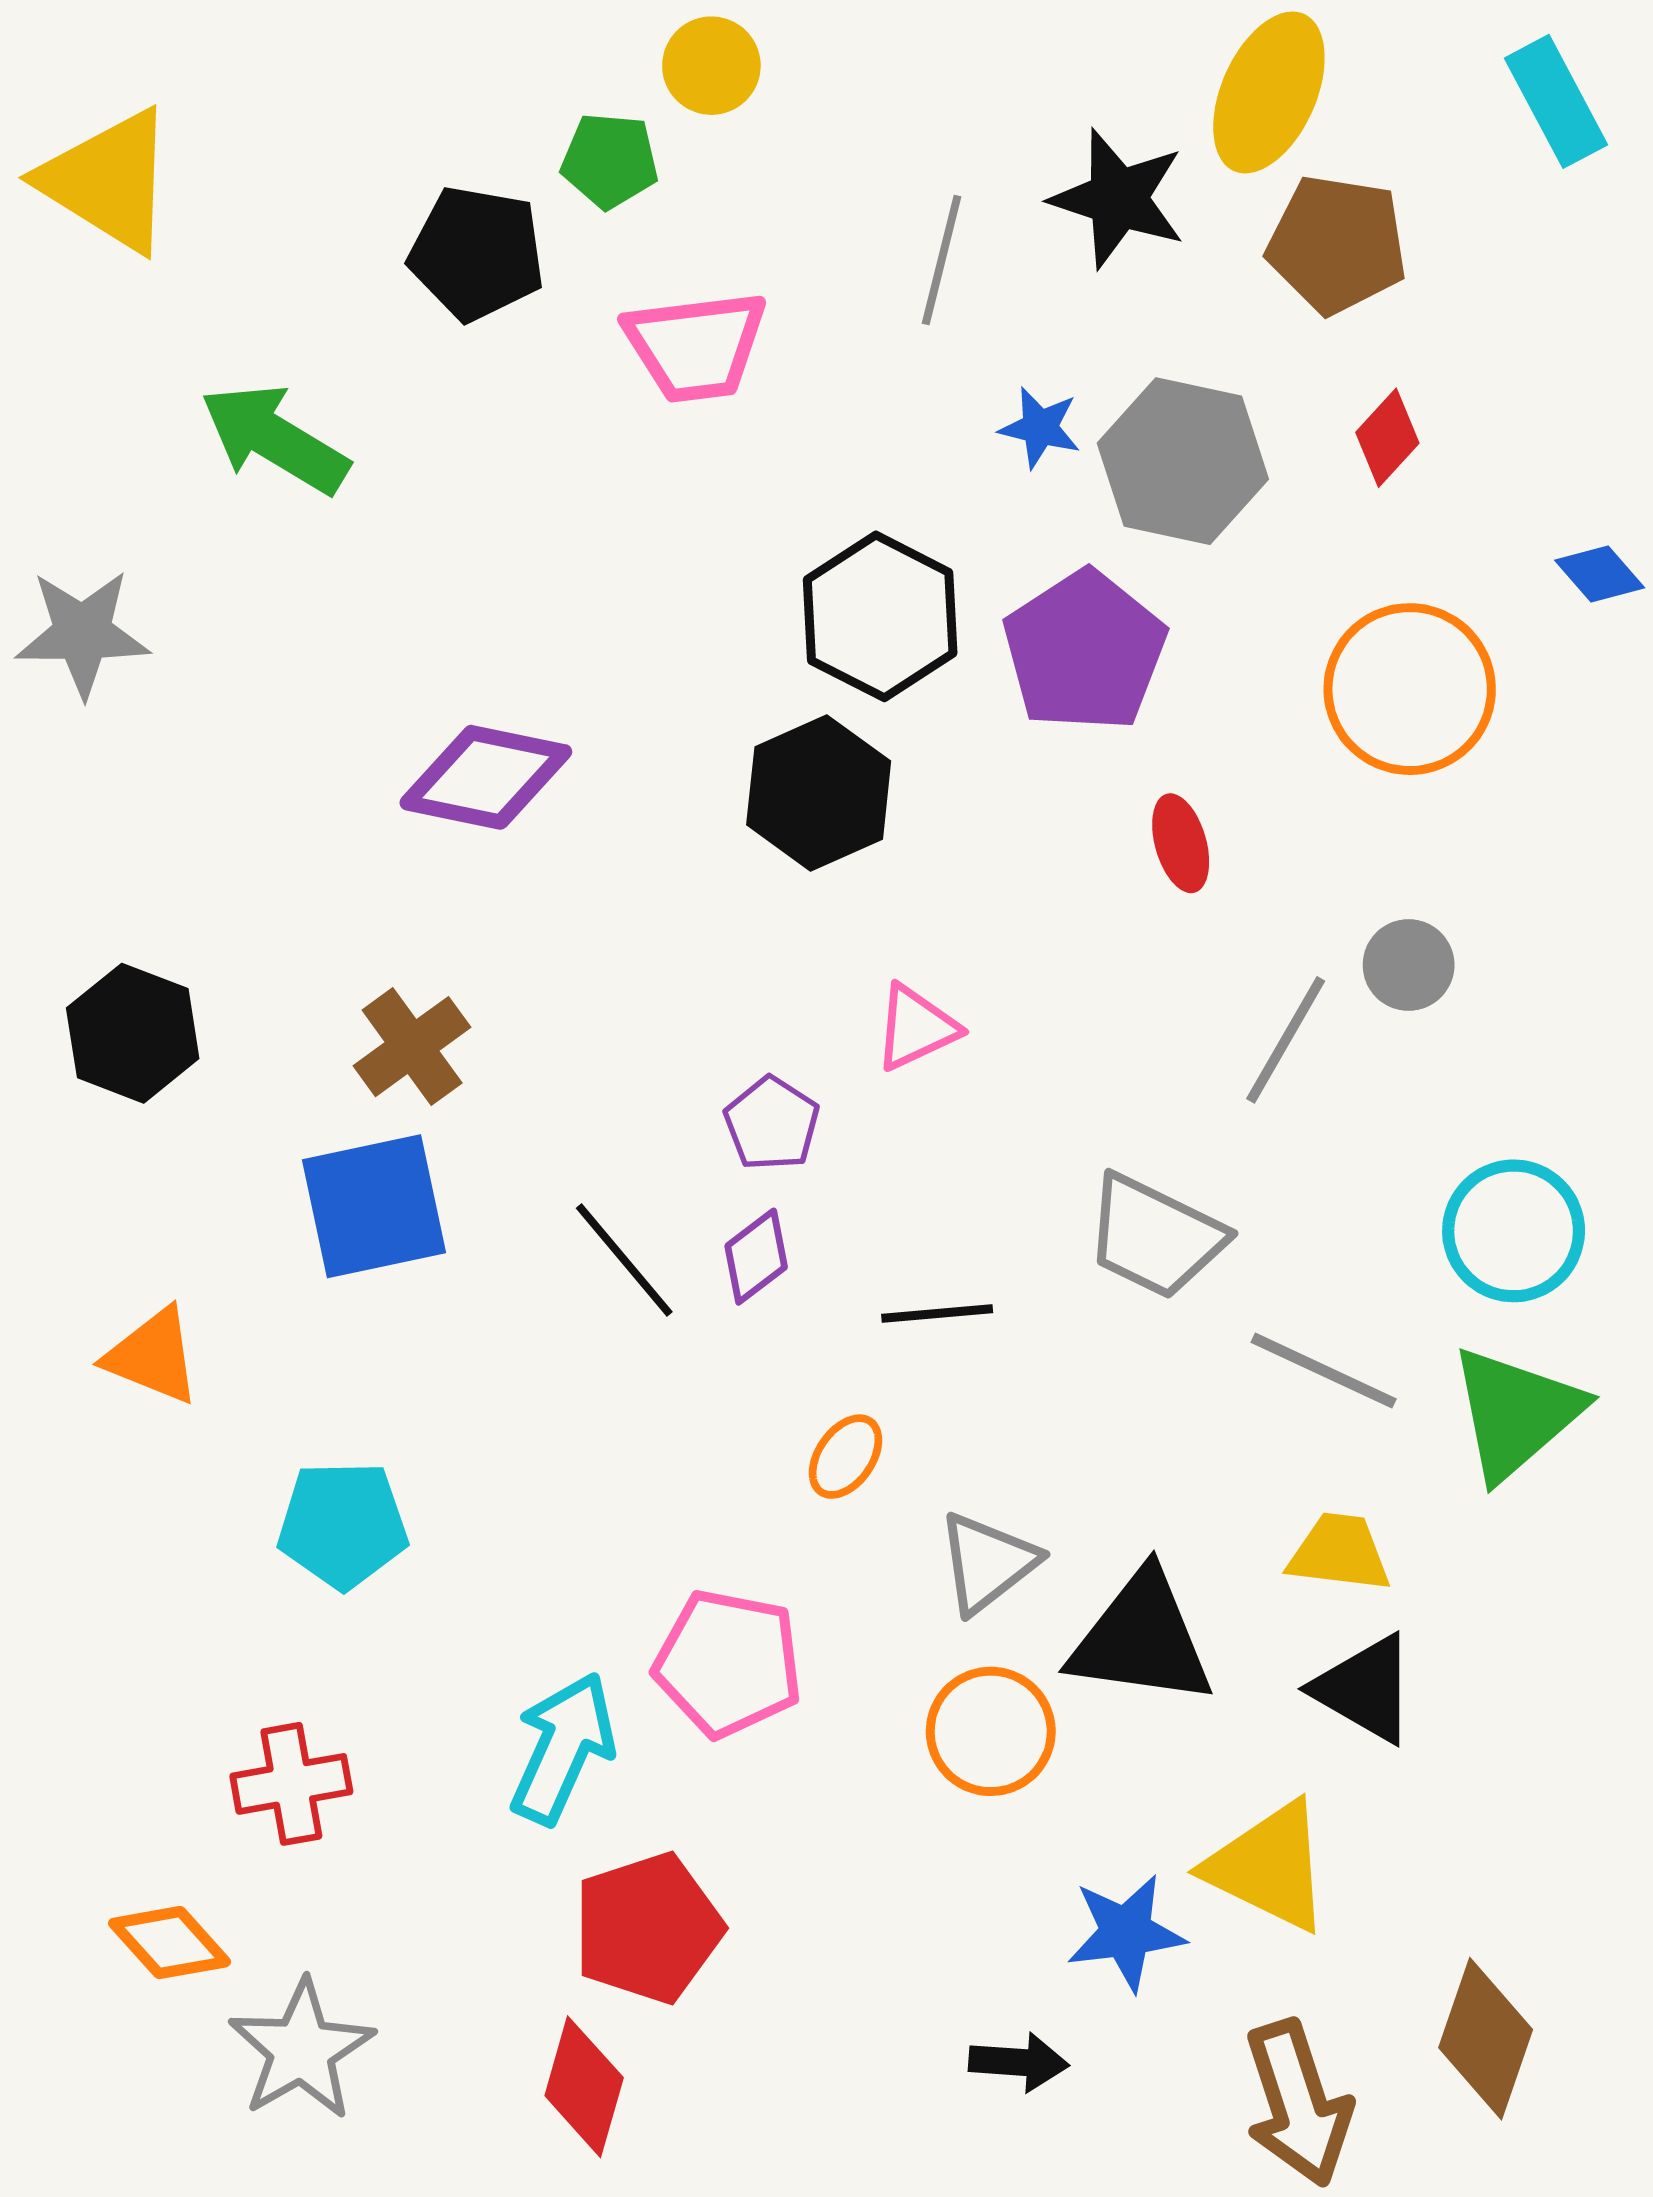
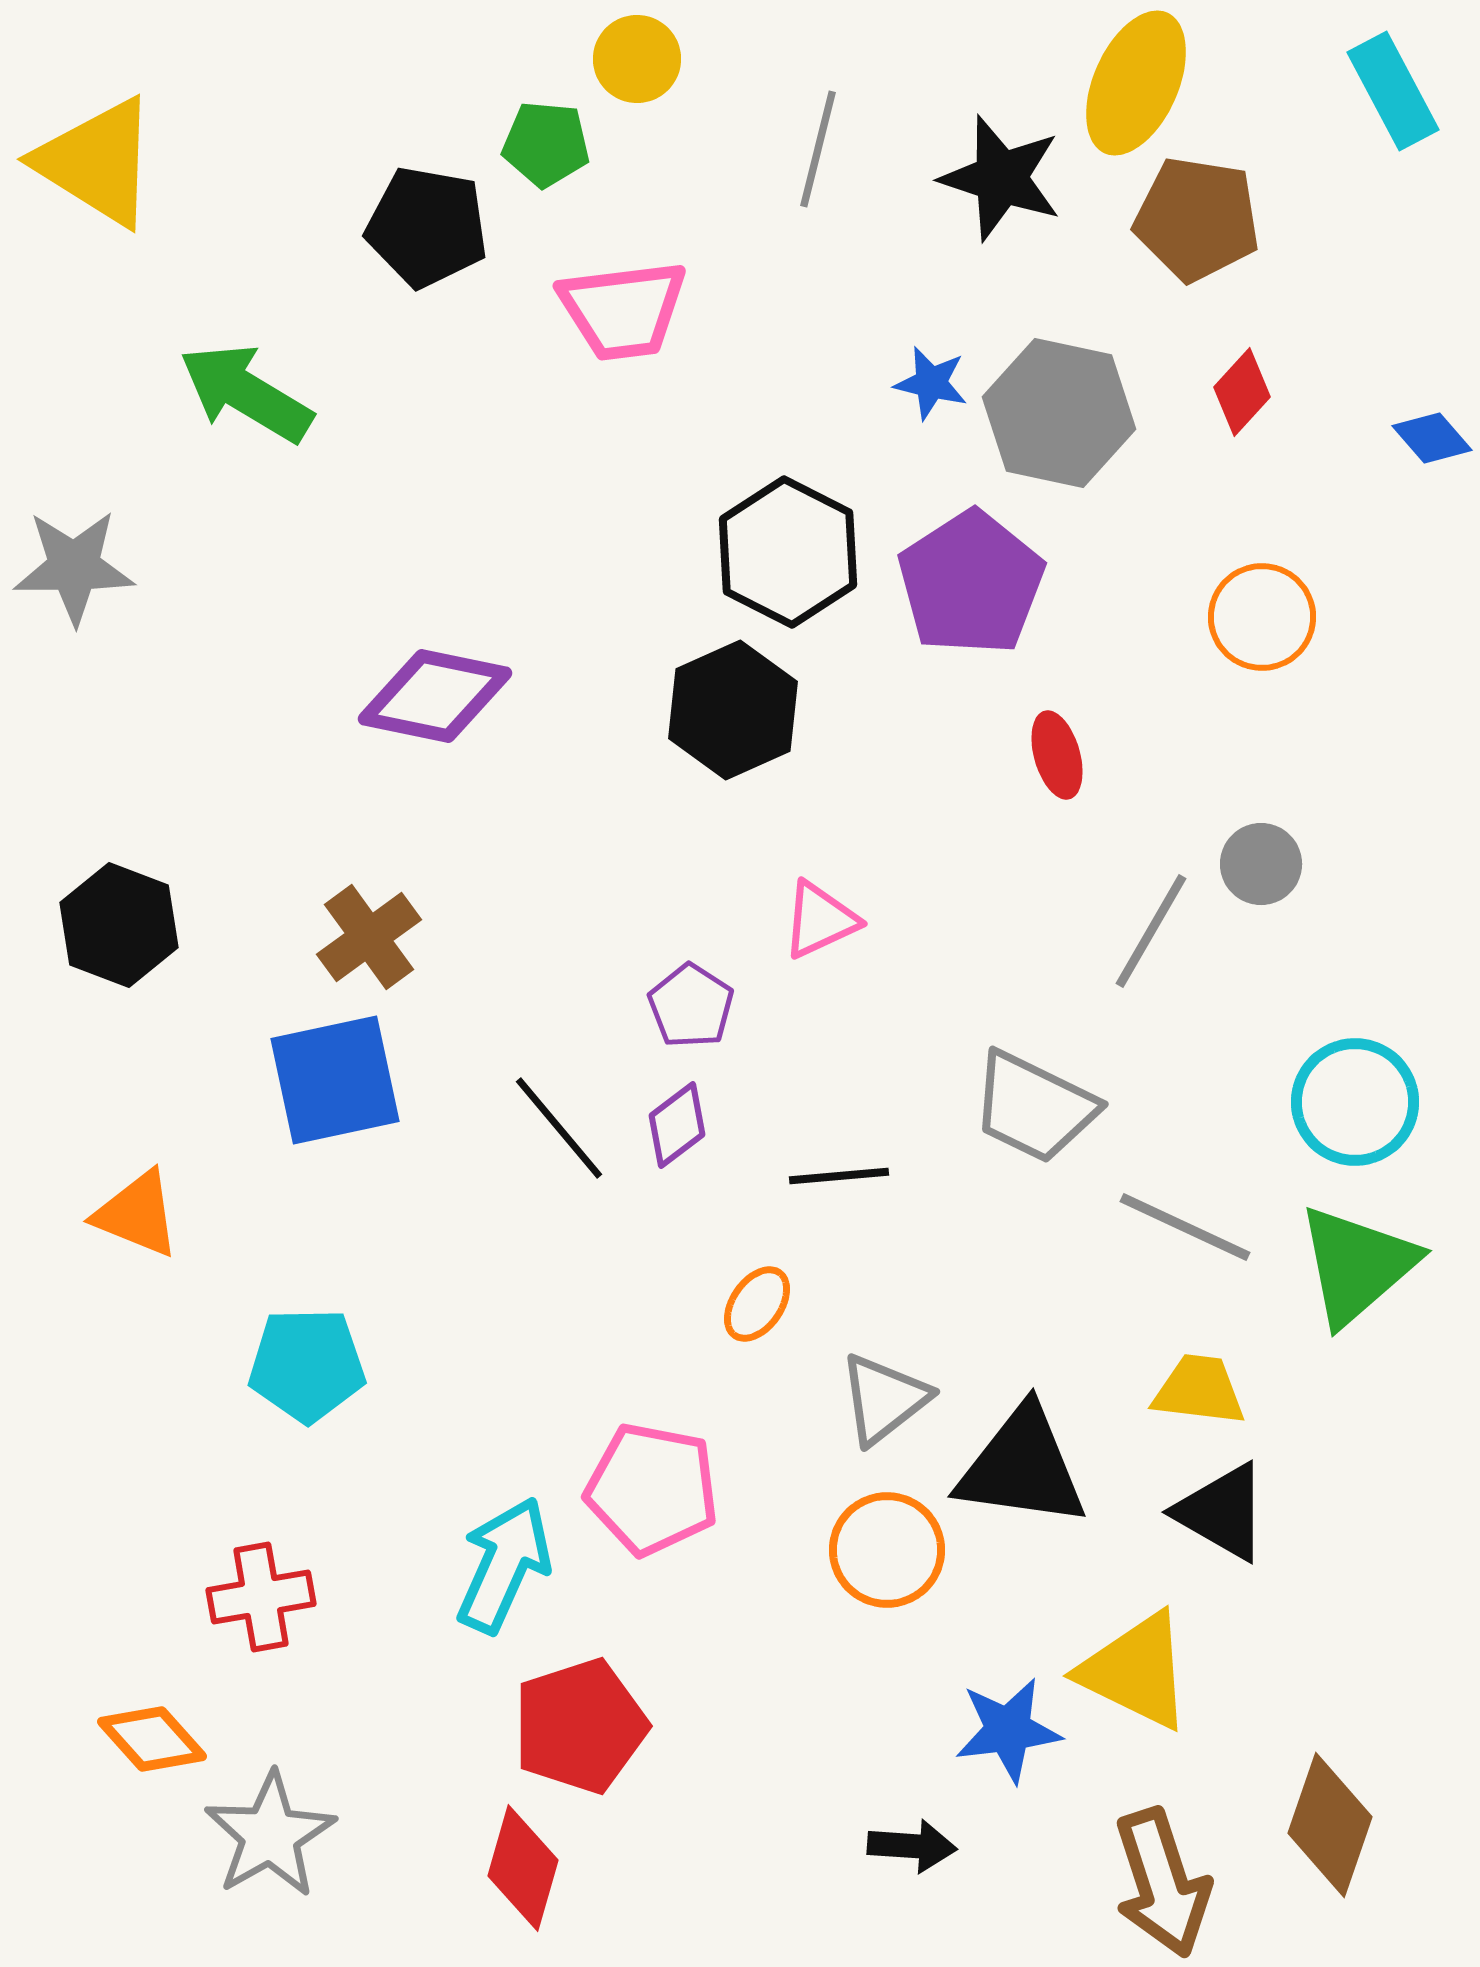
gray line: (942, 260) -> (818, 149), moved
blue diamond: (1600, 574) -> (1432, 438), moved
orange circle: (1410, 689) -> (1262, 617), size x0.7

